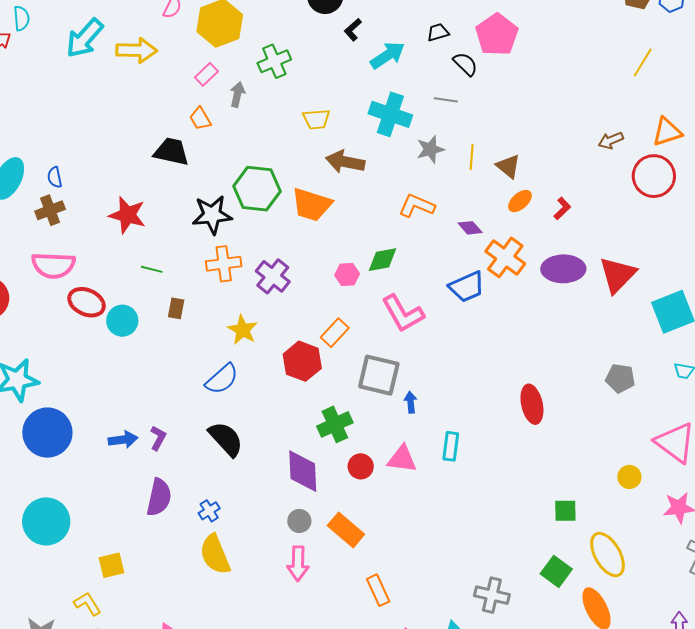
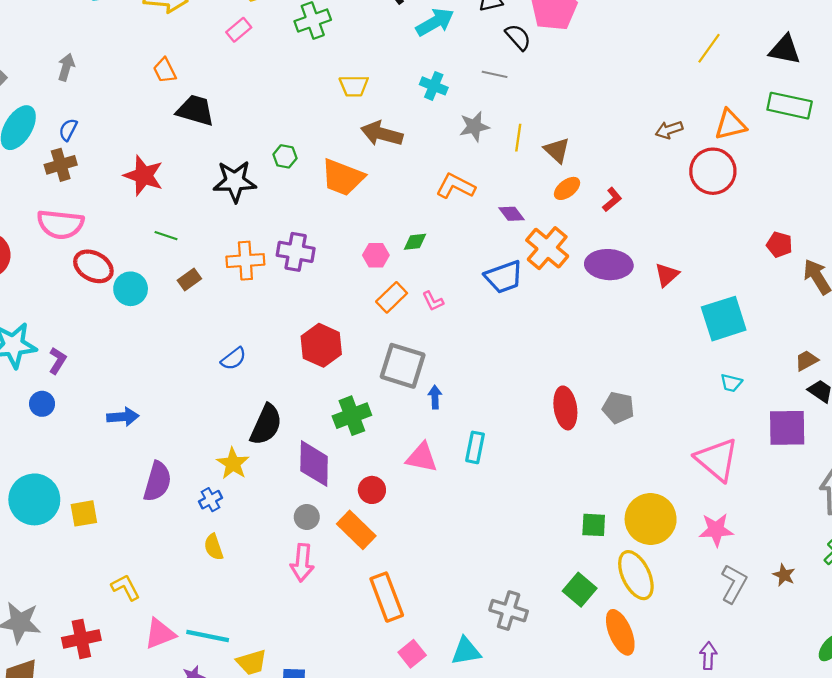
gray arrow: (237, 94) -> (66, 67), moved
cyan cross: (390, 114) -> (434, 86), size x0.6
orange trapezoid: (200, 119) -> (165, 70), moved
blue semicircle: (55, 177) -> (68, 130), turned 35
green hexagon: (257, 189) -> (285, 156), size x0.5
green diamond: (383, 260) -> (415, 242), size x0.7
orange cross: (224, 264) -> (245, 261), moved
red triangle: (618, 275) -> (667, 275), size x0.6
purple cross: (273, 276) -> (296, 252), turned -32
brown rectangle: (176, 308) -> (189, 279), turned 40
pink L-shape: (403, 313) -> (433, 301), size x0.5
yellow star: (243, 330) -> (233, 464), moved
orange rectangle: (335, 333) -> (392, 297), moved
gray pentagon: (620, 378) -> (618, 408), moved
blue semicircle: (222, 379) -> (234, 359), size x0.7
blue circle: (47, 433) -> (42, 404), size x0.5
purple L-shape: (158, 438) -> (58, 361), moved
black semicircle: (226, 439) -> (266, 425), moved, turned 63
red circle: (361, 466) -> (372, 490), moved
yellow circle: (629, 477) -> (651, 519), moved, size x2.0
yellow semicircle: (215, 554) -> (214, 547), size x0.6
yellow square: (112, 565) -> (84, 513), moved
orange rectangle: (378, 590) -> (387, 597), size x1.4
yellow L-shape: (87, 604) -> (126, 587), moved

